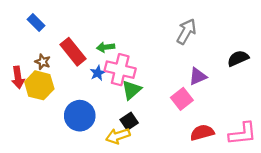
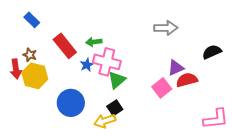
gray arrow: (186, 31) -> (166, 28), turned 60
brown star: (43, 62) -> (30, 55), moved
red semicircle: (202, 133) -> (187, 80), moved

